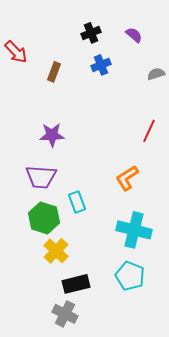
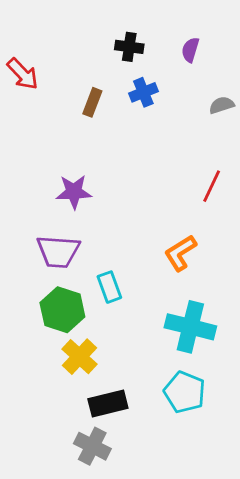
black cross: (91, 33) -> (129, 47), turned 30
purple semicircle: (134, 35) -> (190, 50), turned -114
brown rectangle: (54, 72) -> (92, 102), moved

